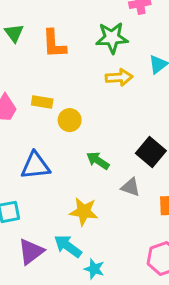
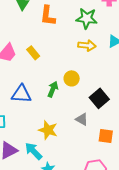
yellow rectangle: (42, 102) -> (33, 53), turned 32
yellow circle: (70, 120) -> (72, 78), moved
green arrow: (98, 161) -> (53, 89), moved, turned 70

